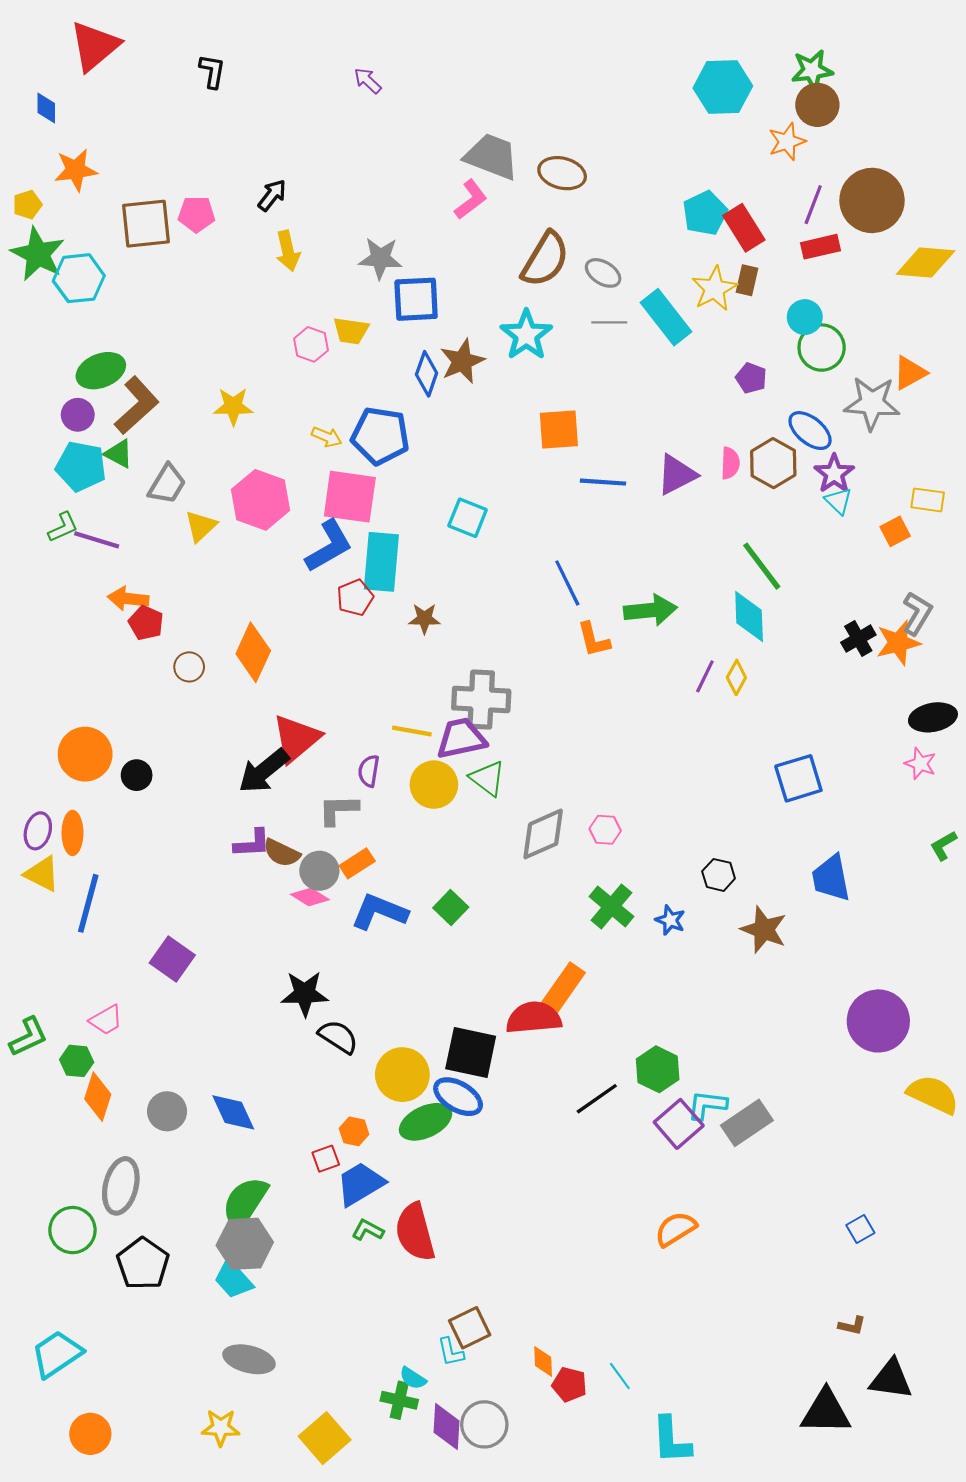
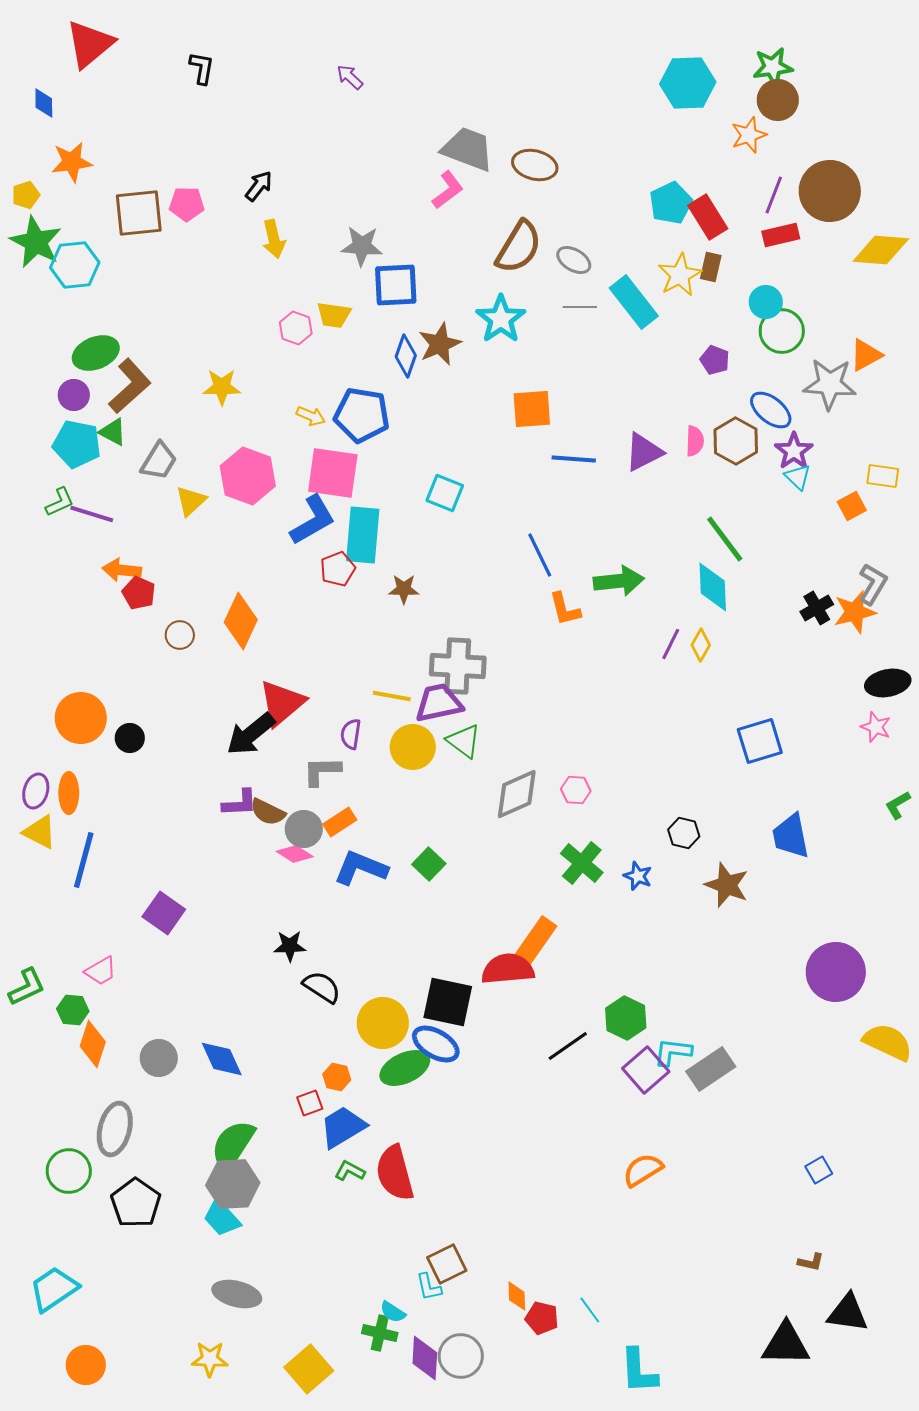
black star: (305, 994) -> (290, 946), size x0.7

